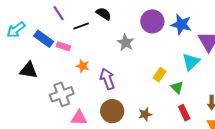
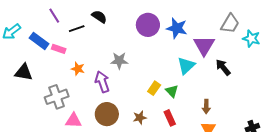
gray star: (126, 43) -> (119, 61), moved, turned -30
yellow rectangle: (159, 75) -> (154, 88), moved
red rectangle: (184, 113) -> (170, 118), moved

